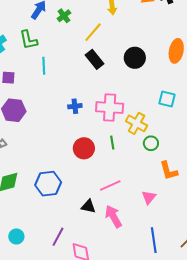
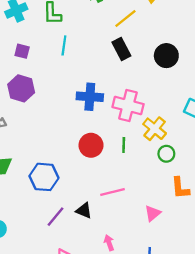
blue cross: (75, 106) -> (90, 97), size x1.6
pink arrow: (113, 216) -> (109, 243), moved, size x0.6
purple line: (58, 237) -> (56, 217), moved

